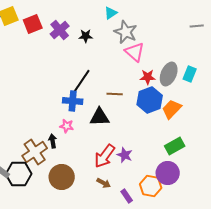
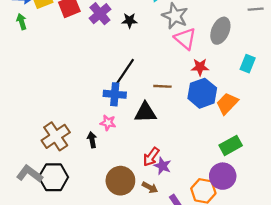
gray ellipse: (169, 74) -> (220, 31), moved
brown cross: (35, 152) -> (56, 136), moved
purple star: (125, 155) -> (162, 166), moved
red arrow: (105, 156) -> (151, 157), size x0.7
brown circle: (62, 177) -> (120, 181), moved

